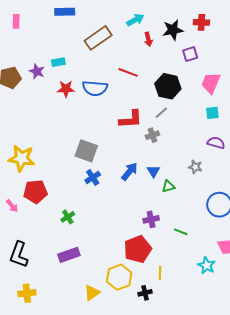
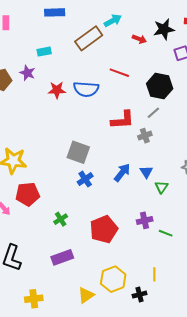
cyan arrow: (135, 20) -> (113, 21), moved
red arrow: (148, 39) -> (139, 39), turned -56
cyan rectangle: (58, 62) -> (44, 52), moved
green triangle: (168, 186) -> (161, 187), turned -40
green line: (181, 232) -> (166, 233), moved
red pentagon: (138, 249) -> (104, 229), moved
yellow cross: (27, 293) -> (34, 299), moved

